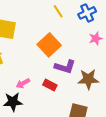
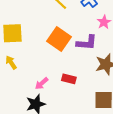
purple L-shape: (65, 67) -> (87, 43), moved

